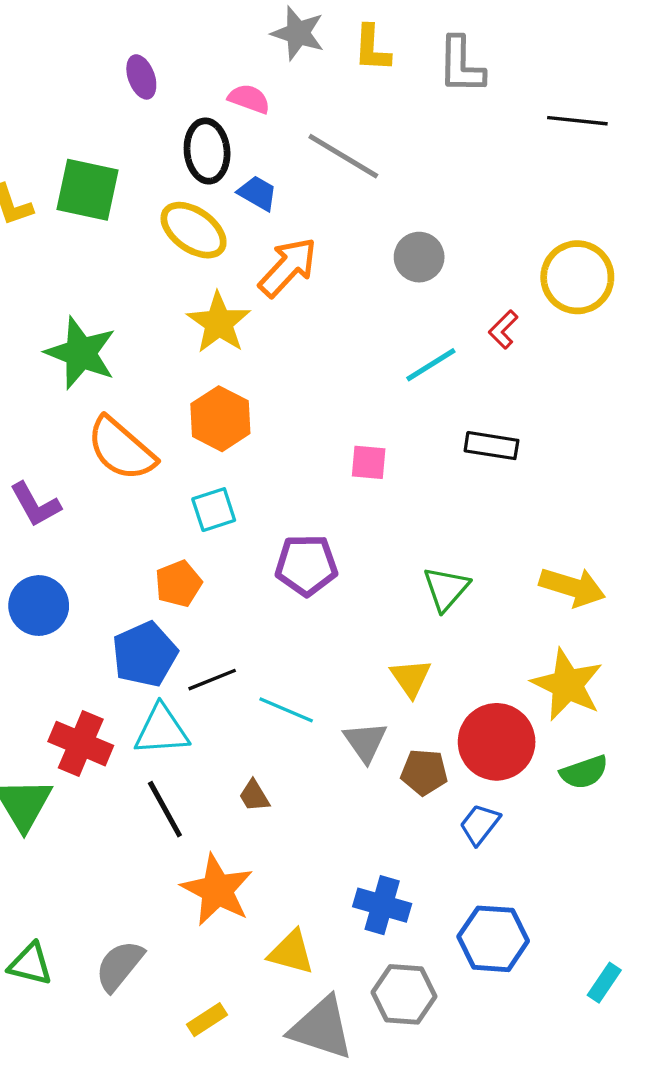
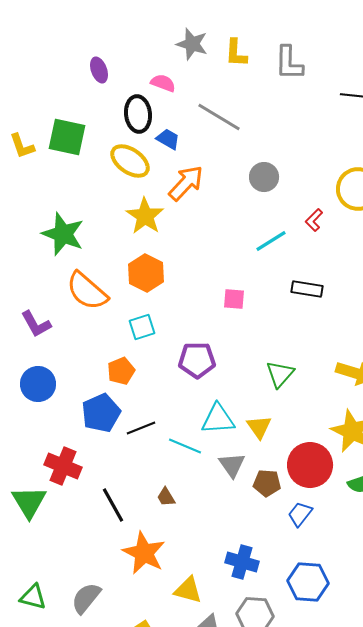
cyan triangle: (162, 730) -> (218, 419), moved

